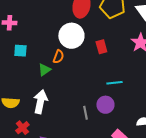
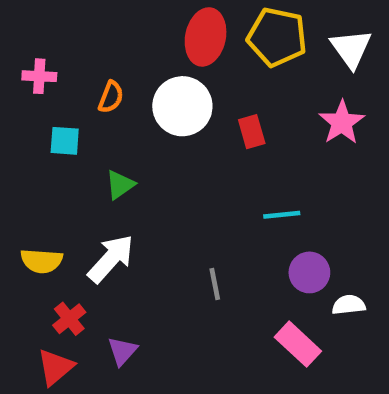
orange semicircle: (58, 57) -> (111, 97), moved
white arrow: (40, 102) -> (111, 259), turned 30
purple circle: (105, 105) -> (309, 272), moved

